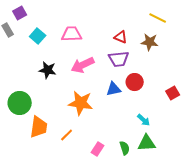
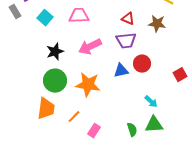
black star: (48, 70) -> (55, 52), turned -30
green circle: (20, 103) -> (55, 81), moved
pink rectangle: (98, 149) -> (94, 131), moved

